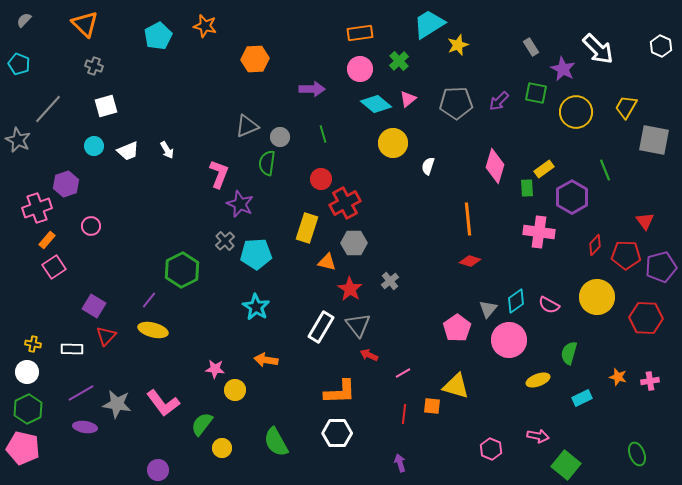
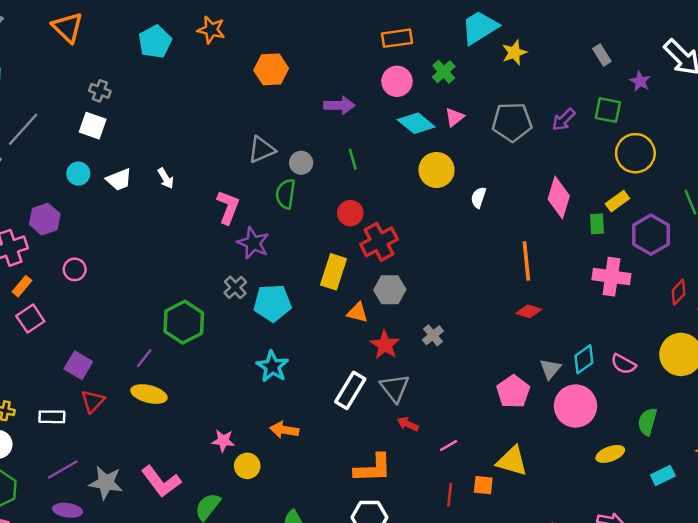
gray cross: (94, 66) -> (100, 91), moved
purple star: (563, 69) -> (640, 81), size x0.7
white square: (106, 106) -> (93, 126), turned 35
yellow circle: (576, 112) -> (635, 153), moved

